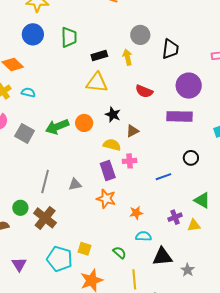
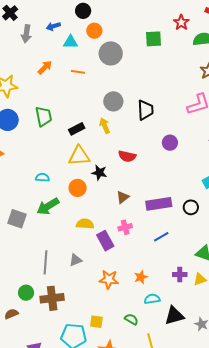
purple circle: (189, 86) -> (170, 143), size x0.6
cyan semicircle: (28, 92) -> (42, 177), moved
black star: (113, 115) -> (99, 173), moved
purple rectangle: (180, 116) -> (159, 204), moved
orange circle: (84, 123) -> (78, 188), moved
yellow semicircle: (112, 145) -> (85, 224), moved
black circle: (191, 158) -> (191, 207), moved
orange star: (106, 199) -> (109, 280), moved
purple cross: (175, 217) -> (180, 275), turned 32
brown cross: (45, 218) -> (52, 298), turned -35

